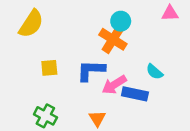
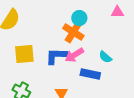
yellow square: (49, 68) -> (24, 54), size x1.5
pink arrow: (114, 85) -> (74, 55), moved

